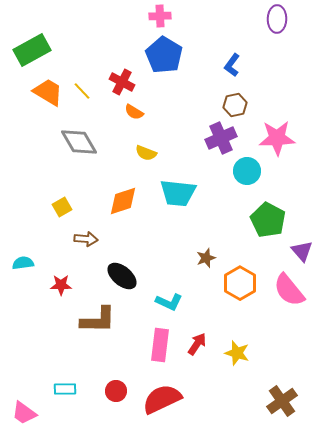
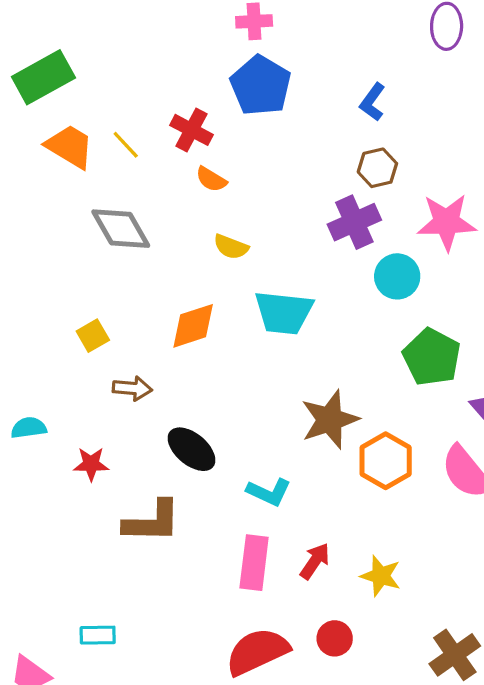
brown star: (206, 258) -> (330, 420), size x1.8
red circle: (116, 391) -> (335, 638), moved

